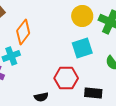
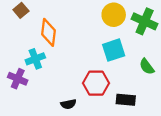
orange diamond: (23, 32) -> (49, 32), turned -30

